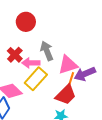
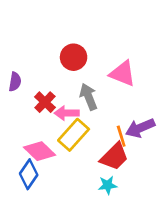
red circle: (26, 22) -> (74, 57), moved
pink triangle: (68, 65) -> (123, 74), moved, turned 40
orange line: (71, 80) -> (121, 136), turned -35

